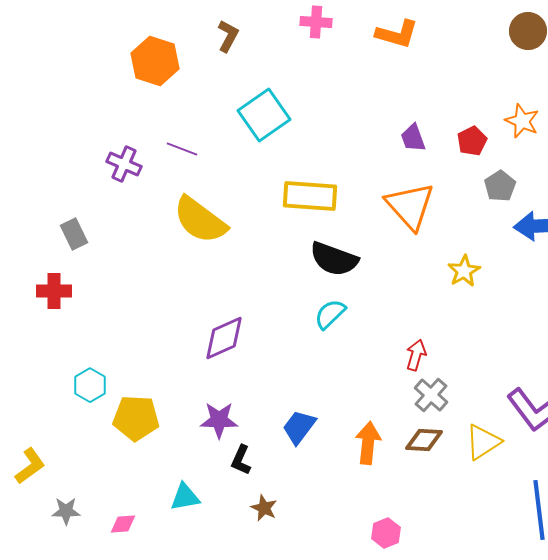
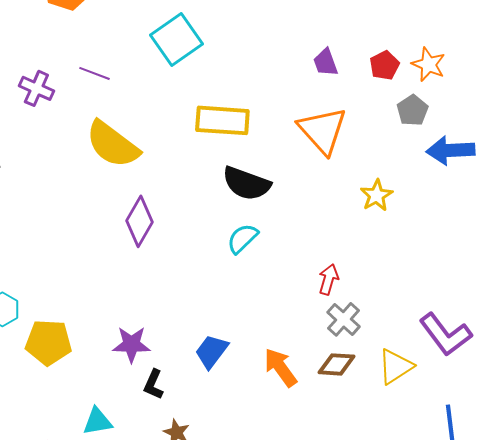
orange star: (522, 121) -> (428, 64), moved
purple diamond: (224, 338) -> (139, 221), moved, turned -36
orange arrow: (368, 443) -> (280, 367), turned -42

